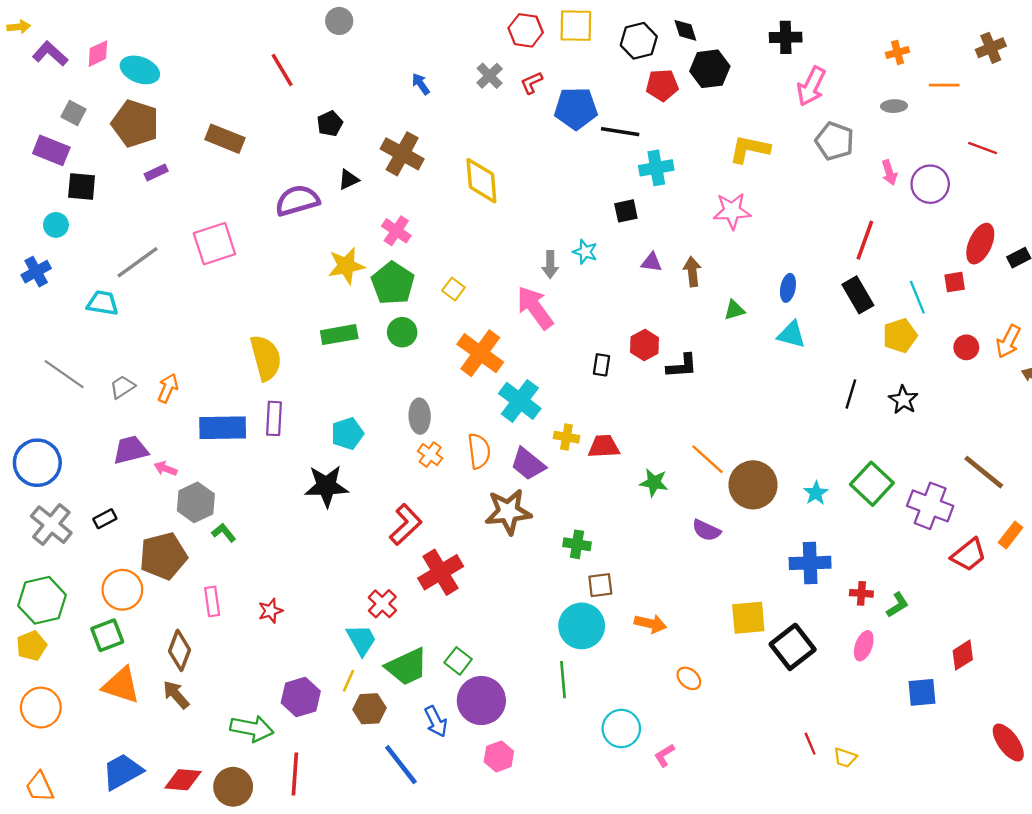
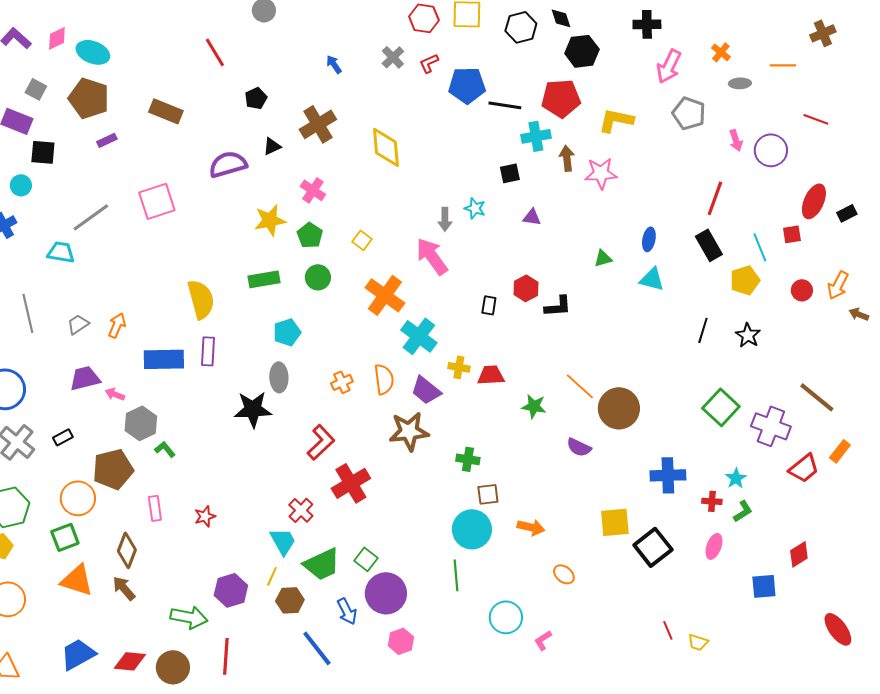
orange cross: (898, 52) -> (721, 52), moved, turned -36
red pentagon: (662, 85) -> (561, 98), moved, size x1.4
brown cross: (402, 154) -> (318, 124), turned 30
brown arrow: (692, 272) -> (567, 158), moved
green pentagon: (393, 283) -> (310, 235), size x0.7
gray line: (64, 374) -> (28, 313), turned 42
gray ellipse: (420, 416) -> (279, 377), moved
cyan pentagon: (347, 434) -> (287, 332), moved
orange cross: (430, 455) -> (342, 382), turned 30
cyan star: (816, 493) -> (736, 478), moved

